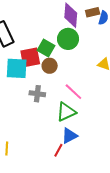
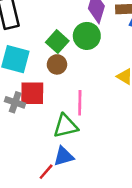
red square: (30, 57) -> (32, 93), moved
pink line: (73, 92) -> (80, 103), turned 36
gray cross: (37, 94) -> (15, 102), moved

